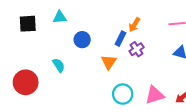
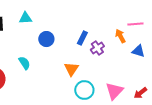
orange arrow: (134, 25) -> (120, 36), moved, turned 120
orange triangle: (109, 62) -> (71, 69), moved
pink triangle: (155, 95) -> (114, 91), turned -30

